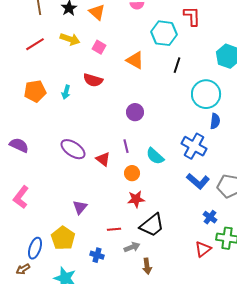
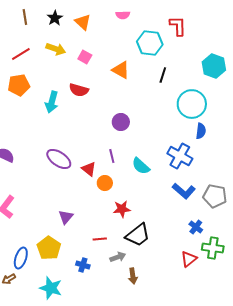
orange pentagon: (35, 91) -> (19, 85), moved
cyan arrow: (66, 92) -> (52, 102), size x1.5
orange circle: (132, 173) -> (105, 183), moved

